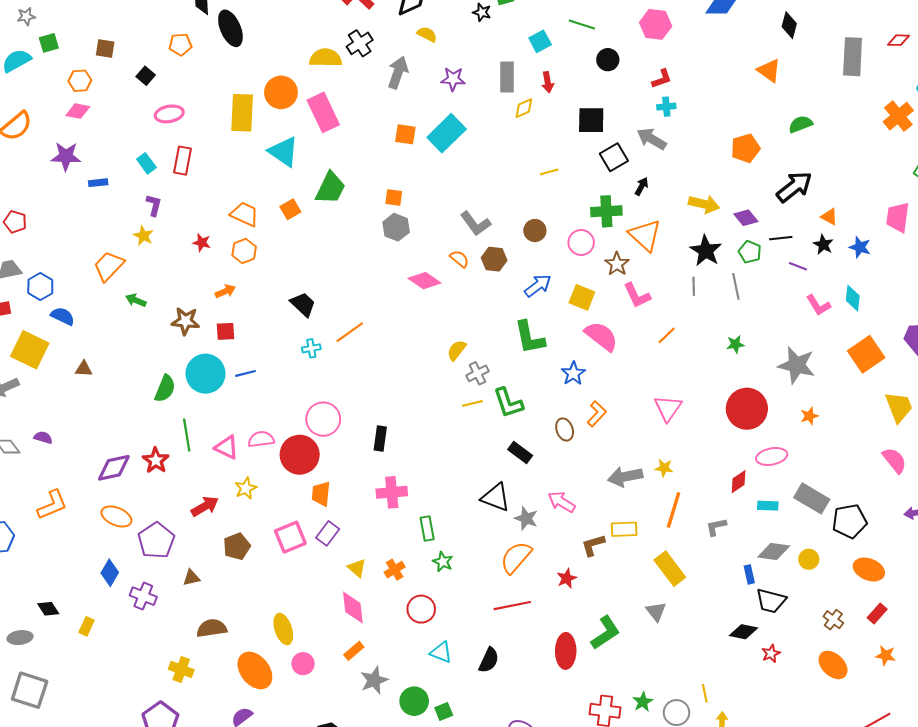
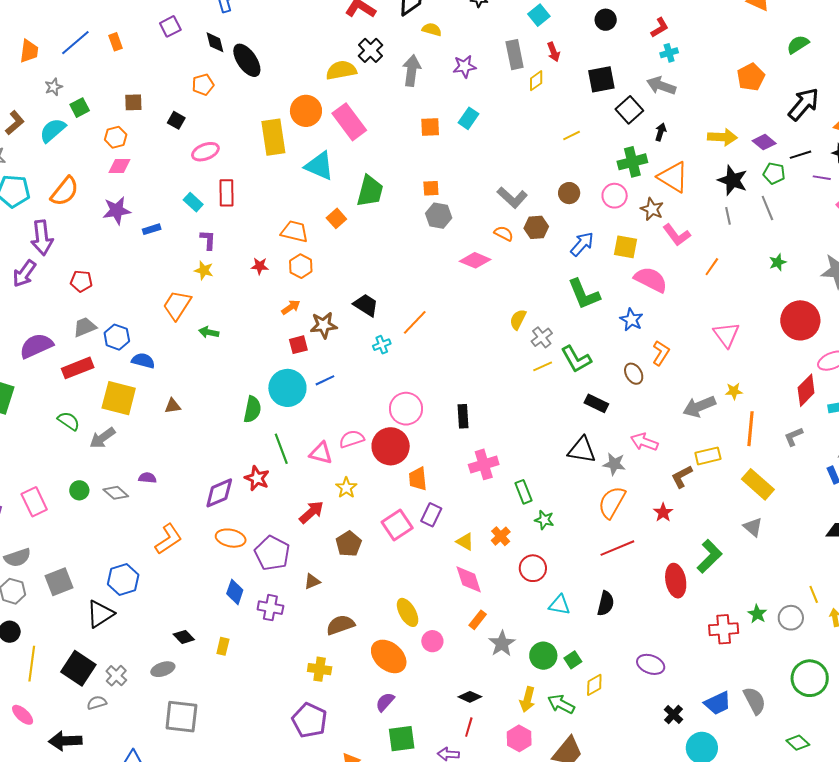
cyan rectangle: (447, 133) -> (468, 118), size x0.6
brown star: (185, 321) -> (324, 325), moved
red diamond: (739, 482) -> (806, 390), size x1.4

